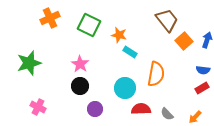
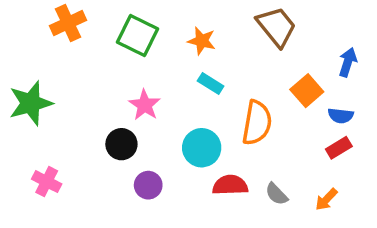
orange star: (119, 35) -> (202, 41), moved
orange square: (184, 41) -> (307, 91), moved
pink star: (80, 64) -> (145, 105), moved

